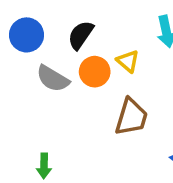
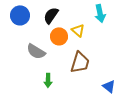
gray semicircle: (53, 79) -> (36, 51), moved
green arrow: (44, 166) -> (48, 80), moved

